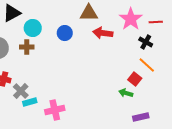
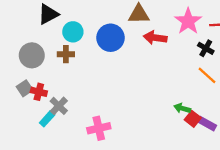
blue circle: (65, 33) -> (111, 38), size x1.5
red square: (135, 79) -> (193, 119), moved
cyan rectangle: (30, 102) -> (47, 119), moved, turned -32
purple rectangle: (141, 117) -> (207, 124), moved, turned 42

